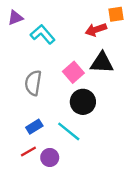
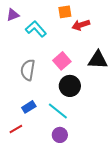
orange square: (116, 14) -> (65, 12), moved
black triangle: (102, 63) -> (98, 60), moved
red line: (28, 152) -> (16, 129), moved
purple circle: (50, 157) -> (60, 135), moved

